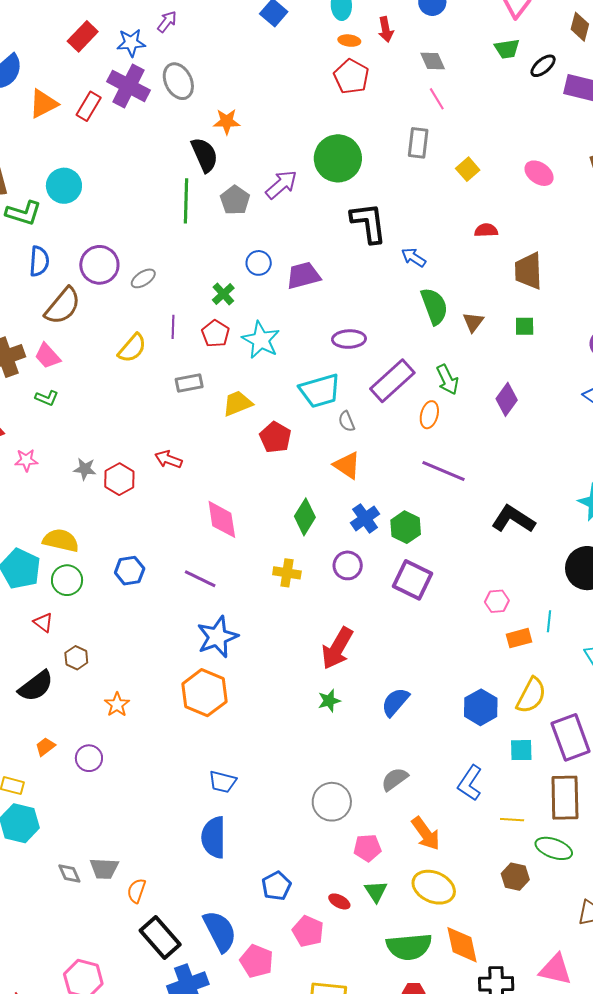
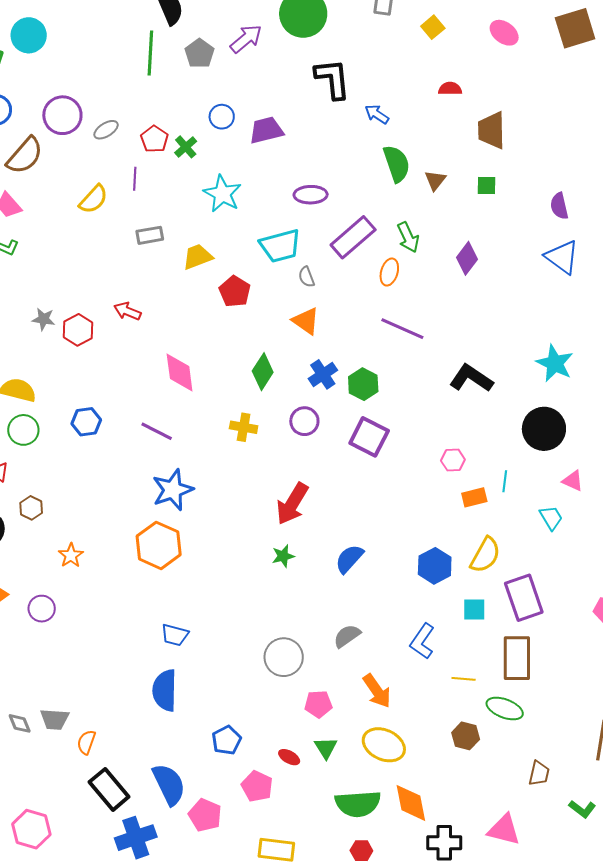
red pentagon: (215, 333) -> (154, 139), moved

